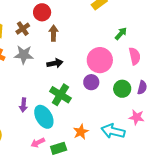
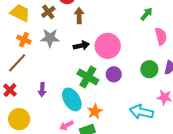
pink circle: (100, 60) -> (108, 46), moved
purple circle: (91, 82) -> (114, 74), moved
purple arrow: (23, 105) -> (42, 90), moved
orange star: (81, 132) -> (95, 111), moved

